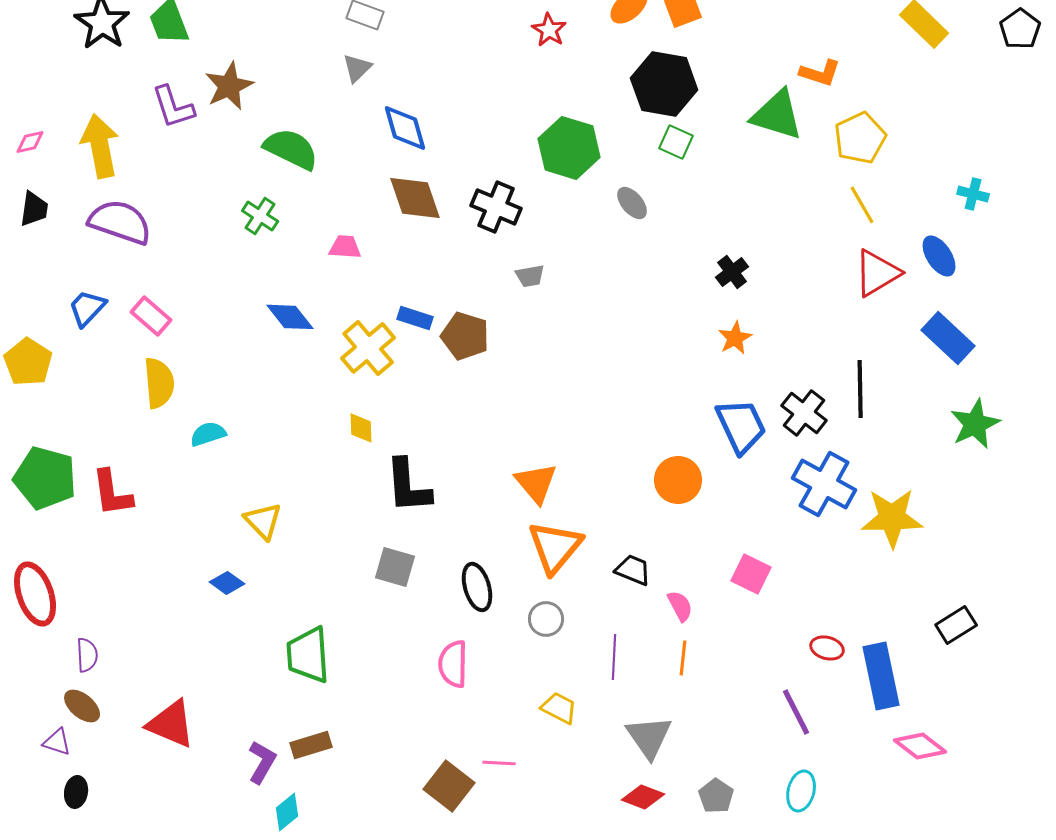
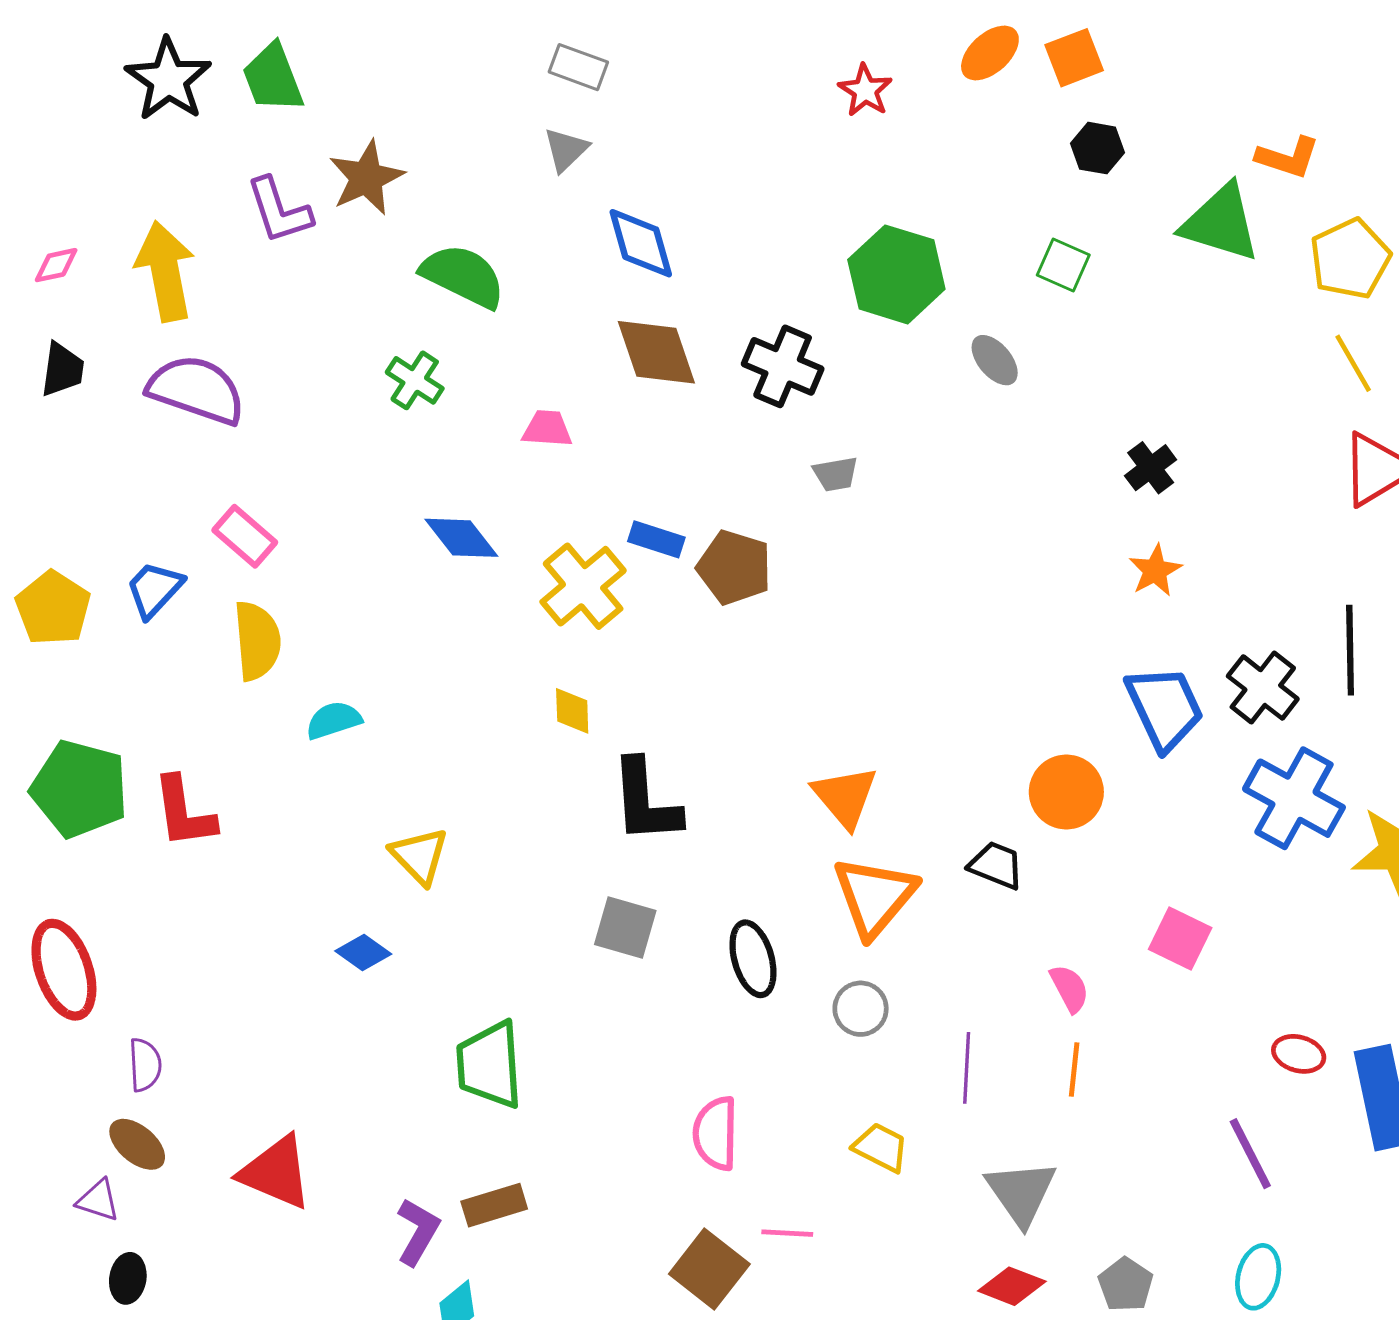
black hexagon: (664, 84) -> (1098, 148), moved, size x0.5
blue trapezoid: (87, 308) -> (154, 589), moved
black trapezoid: (633, 570) -> (996, 865), moved
pink semicircle: (453, 664) -> (716, 1133), moved

